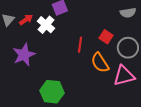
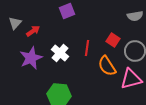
red arrow: (26, 20) -> (33, 31), moved
white cross: (46, 25) -> (60, 53), moved

